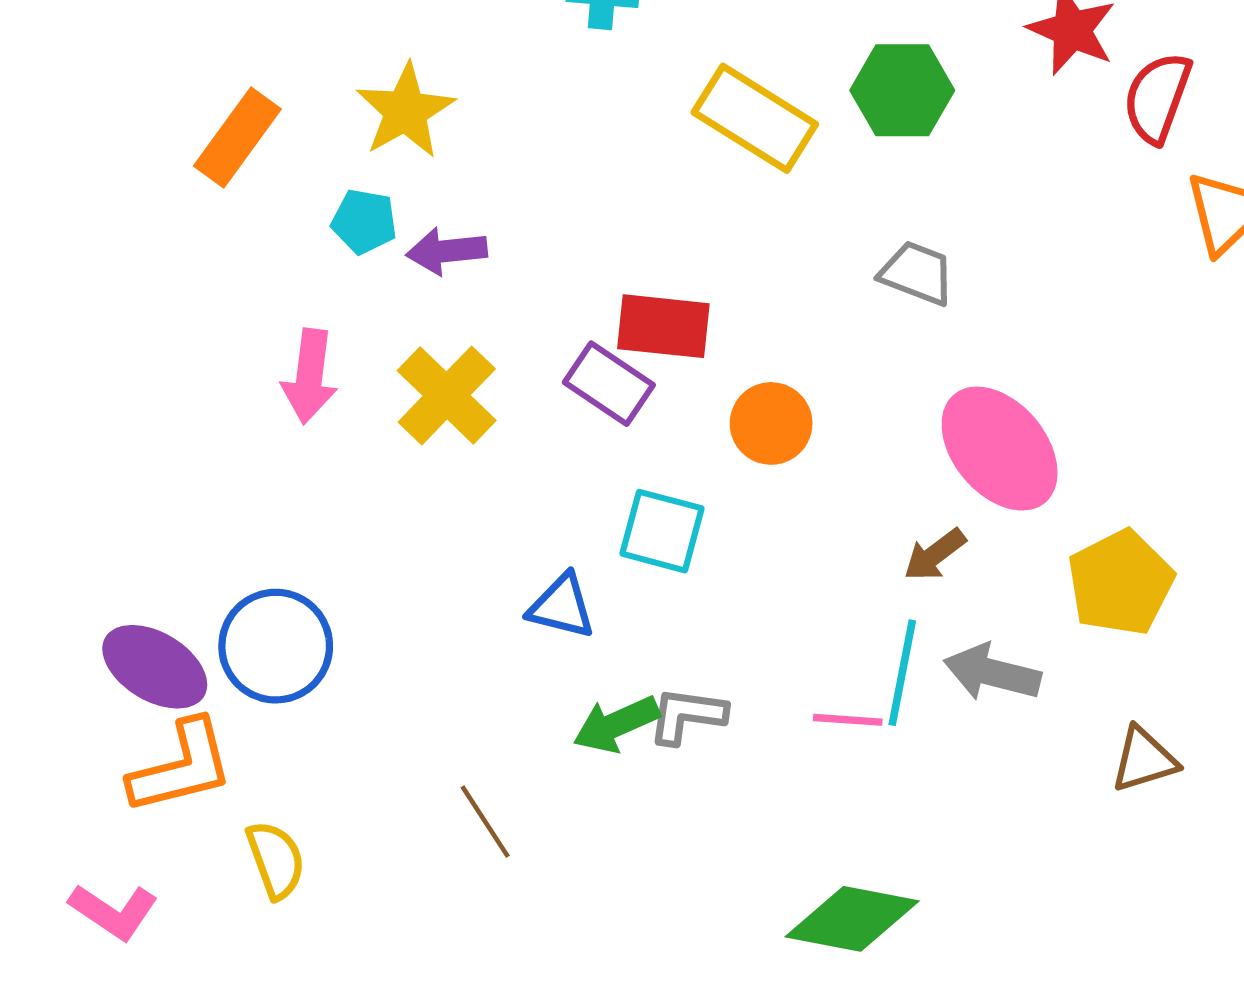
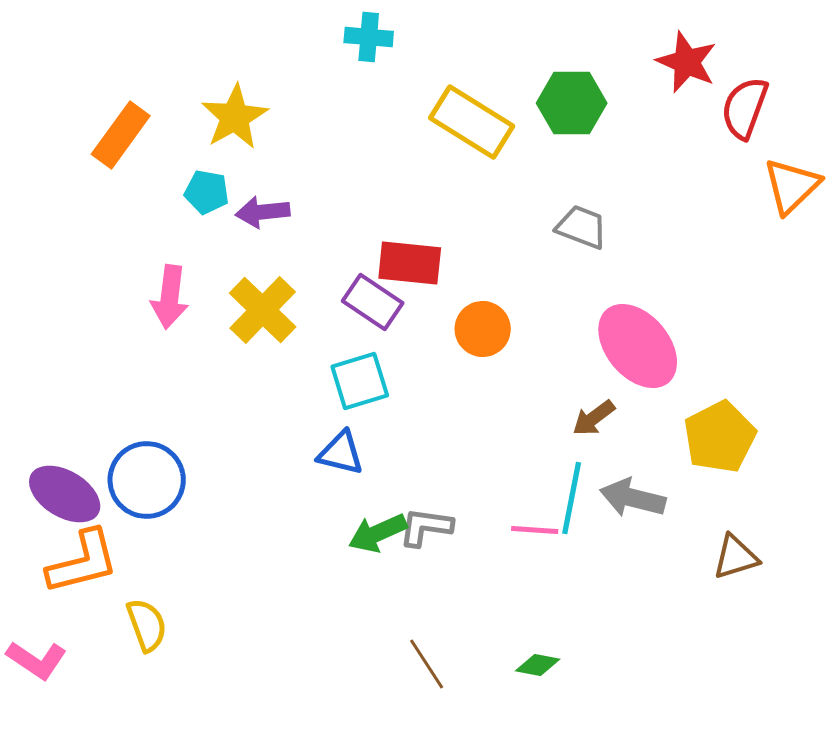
cyan square: (662, 531) -> (360, 381), moved, turned -32
brown line: (485, 822) -> (427, 664), moved
green diamond: (852, 919) -> (538, 665), size x0.5

